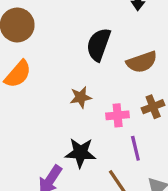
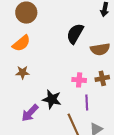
brown star: (81, 97) -> (22, 72), moved

